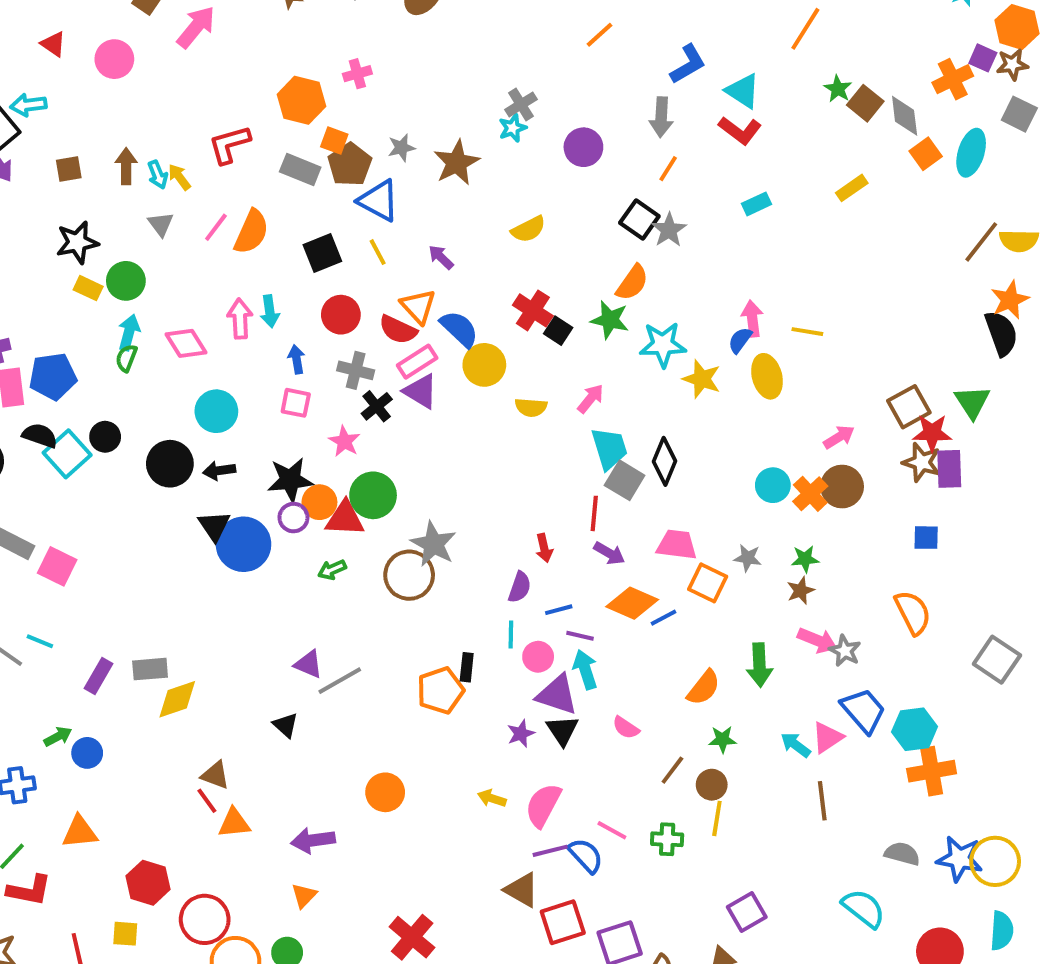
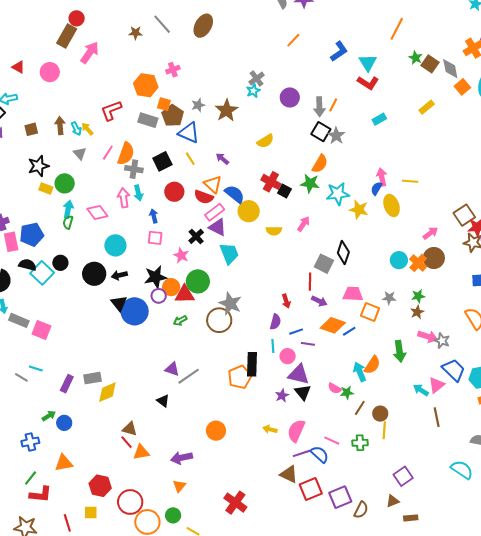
cyan triangle: (743, 91) -> (368, 63), turned 30
gray arrow: (661, 117) -> (319, 107), moved
gray cross: (356, 370) -> (134, 169), moved
cyan trapezoid: (609, 448) -> (229, 253), moved
black rectangle: (467, 667) -> (252, 364), size x1.6
cyan arrow: (585, 670) -> (360, 372), moved
green star: (722, 739) -> (347, 393), moved

